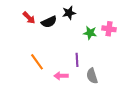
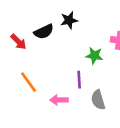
red arrow: (29, 18) -> (18, 42), moved
green star: (90, 33) -> (94, 56), moved

